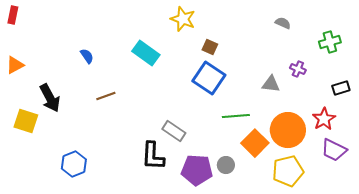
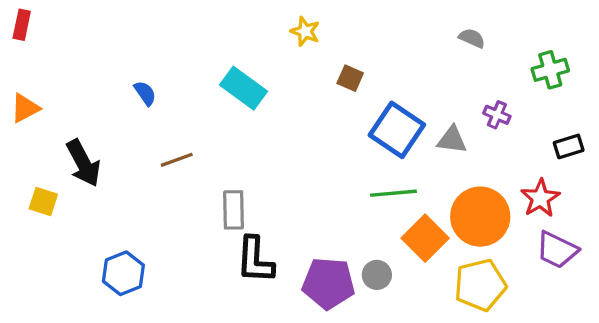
yellow star: (183, 19) -> (305, 31), size x0.7
blue square: (209, 78) -> (397, 130), moved
yellow square: (26, 121) -> (43, 202), size x0.7
gray rectangle: (174, 131) -> (233, 210), moved, turned 55

